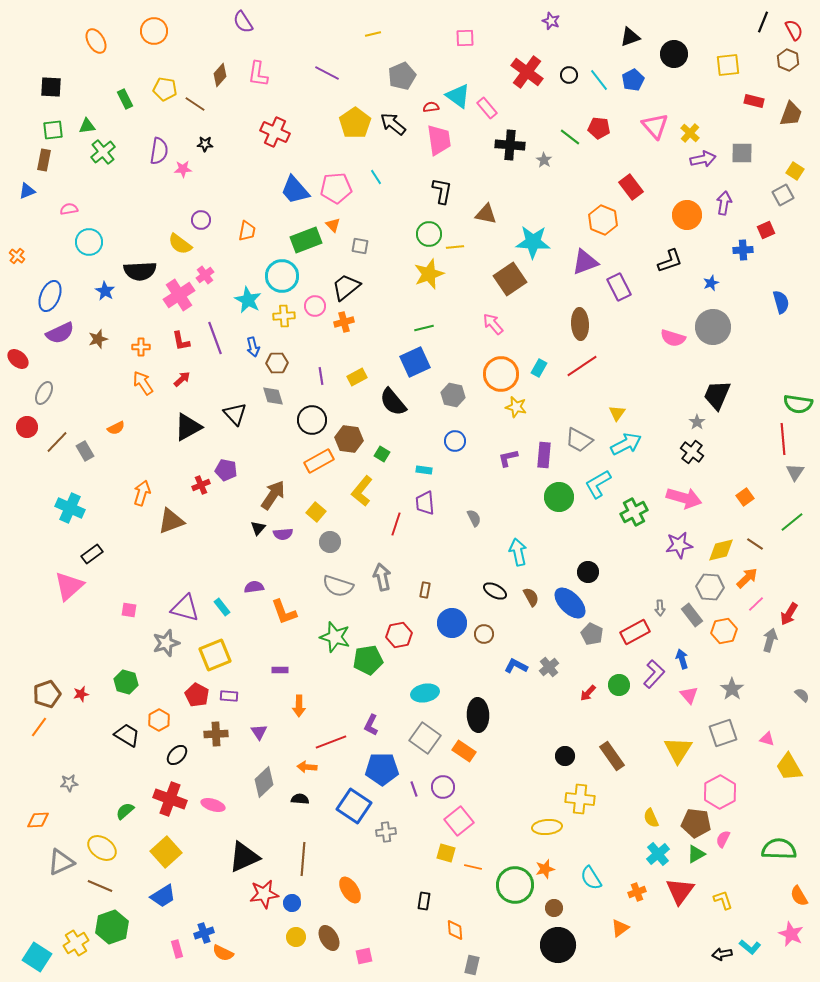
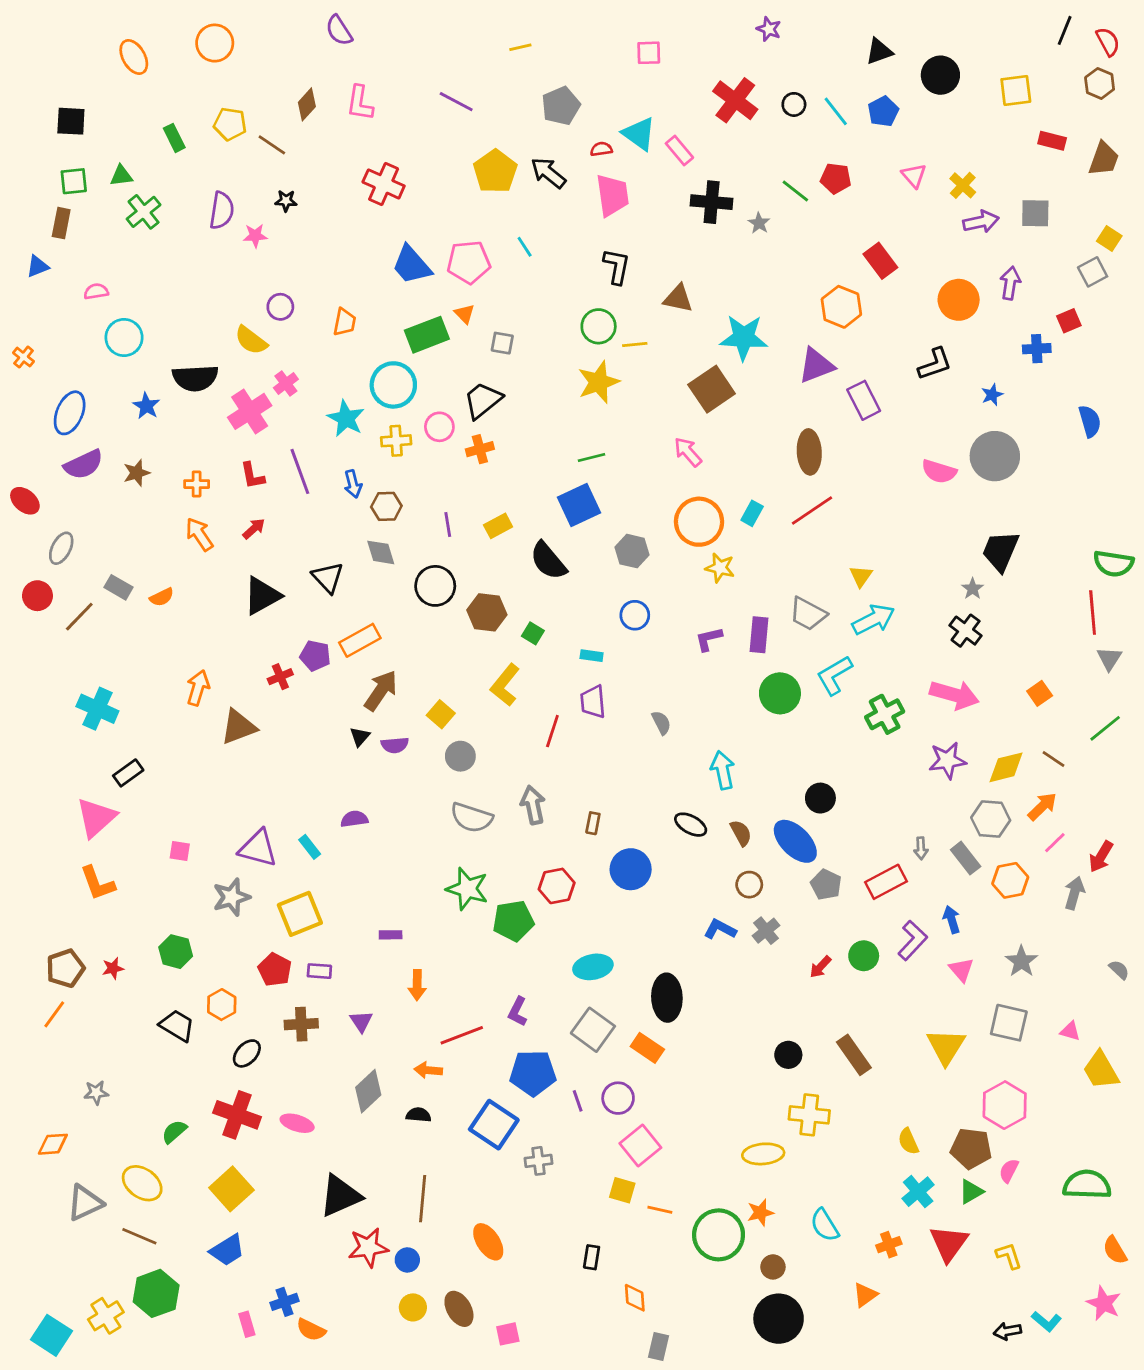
pink triangle: (655, 126) -> (914, 176), size x0.7
gray rectangle: (85, 451) -> (118, 587), moved, turned -30
orange rectangle: (319, 461) -> (360, 640), moved
orange L-shape: (284, 612) -> (97, 883), moved
brown circle: (484, 634) -> (749, 885), moved
gray square: (723, 733) -> (1009, 1023), turned 32

